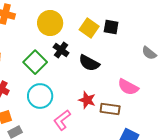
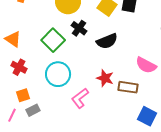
black semicircle: (89, 63) -> (107, 41), turned -50

